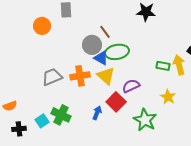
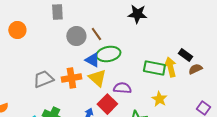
orange circle: (42, 26) -> (17, 30), moved
gray circle: (92, 45) -> (76, 36), moved
green rectangle: (163, 66) -> (154, 68), size x1.5
purple semicircle: (131, 86) -> (122, 88), turned 30

